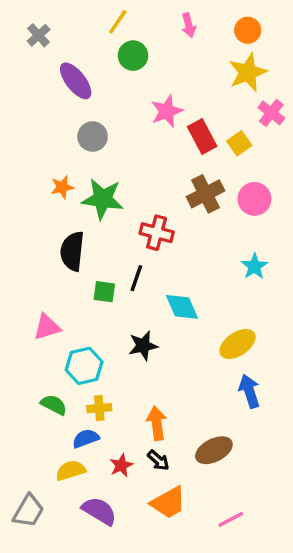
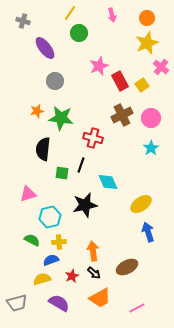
gray cross: (39, 35) -> (23, 21), turned -32
cyan star: (254, 266) -> (151, 148), moved
black star: (143, 346) -> (85, 205), size x1.4
gray trapezoid: (28, 511) -> (17, 303), turned 45

